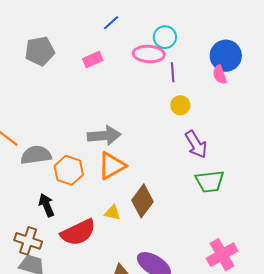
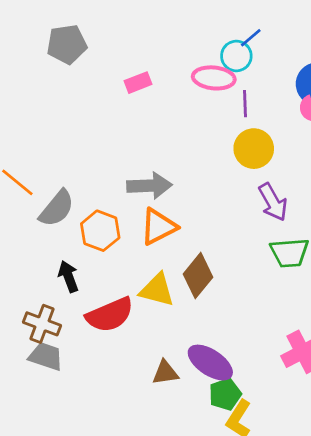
blue line: (111, 23) -> (251, 38), moved
gray pentagon: (40, 51) -> (67, 44), moved
yellow circle: (180, 105) -> (254, 149), size x1.5
gray semicircle: (36, 155) -> (57, 208), turned 136
yellow triangle: (112, 213) -> (157, 290), size x1.6

